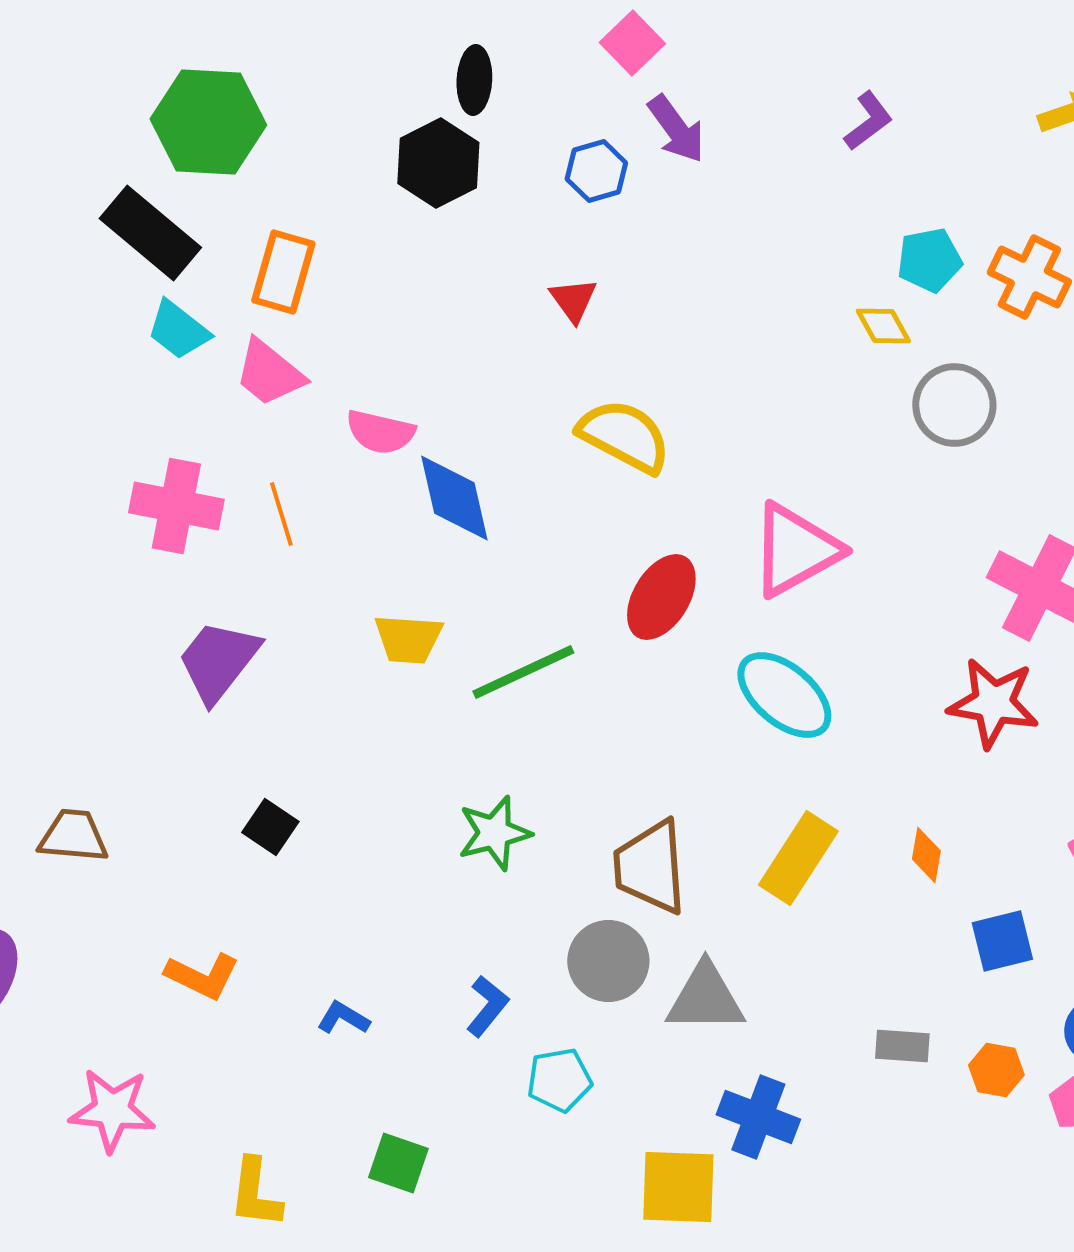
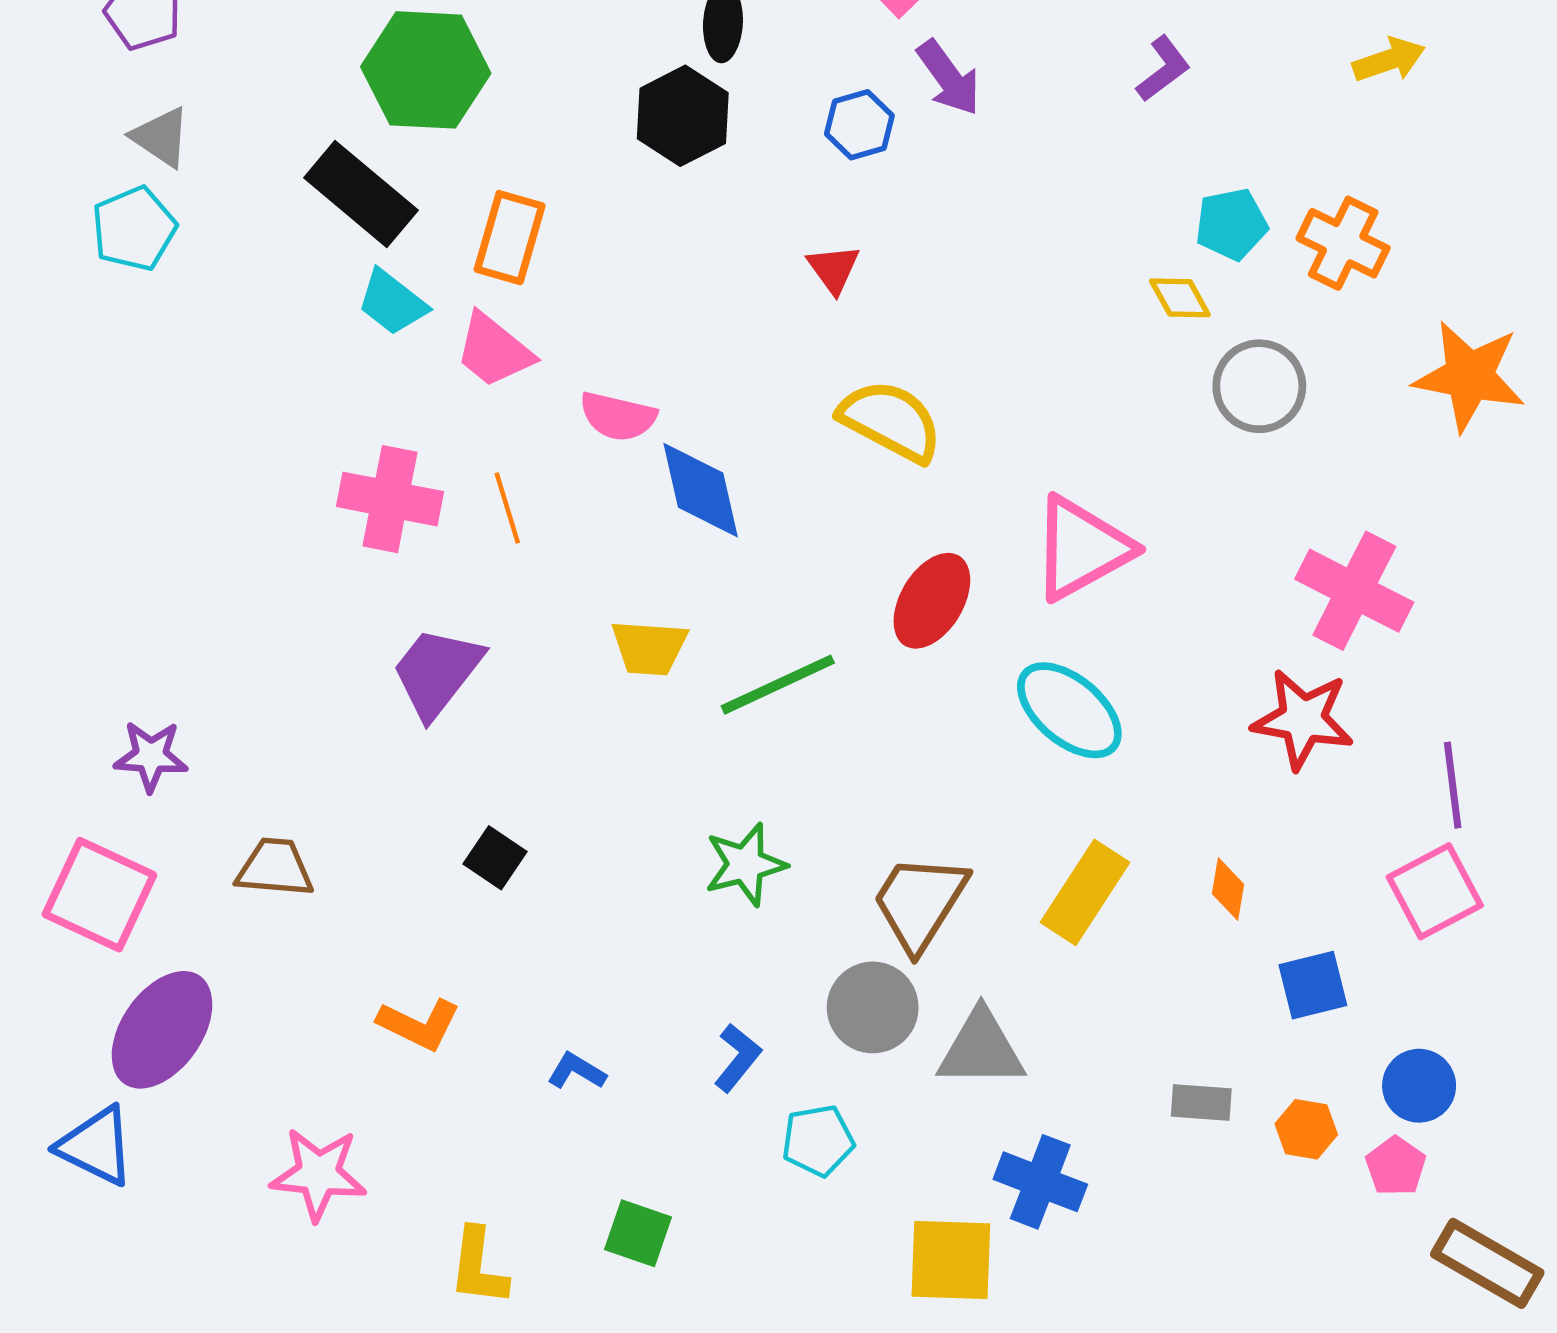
brown trapezoid: (650, 867) -> (920, 902), turned 36

